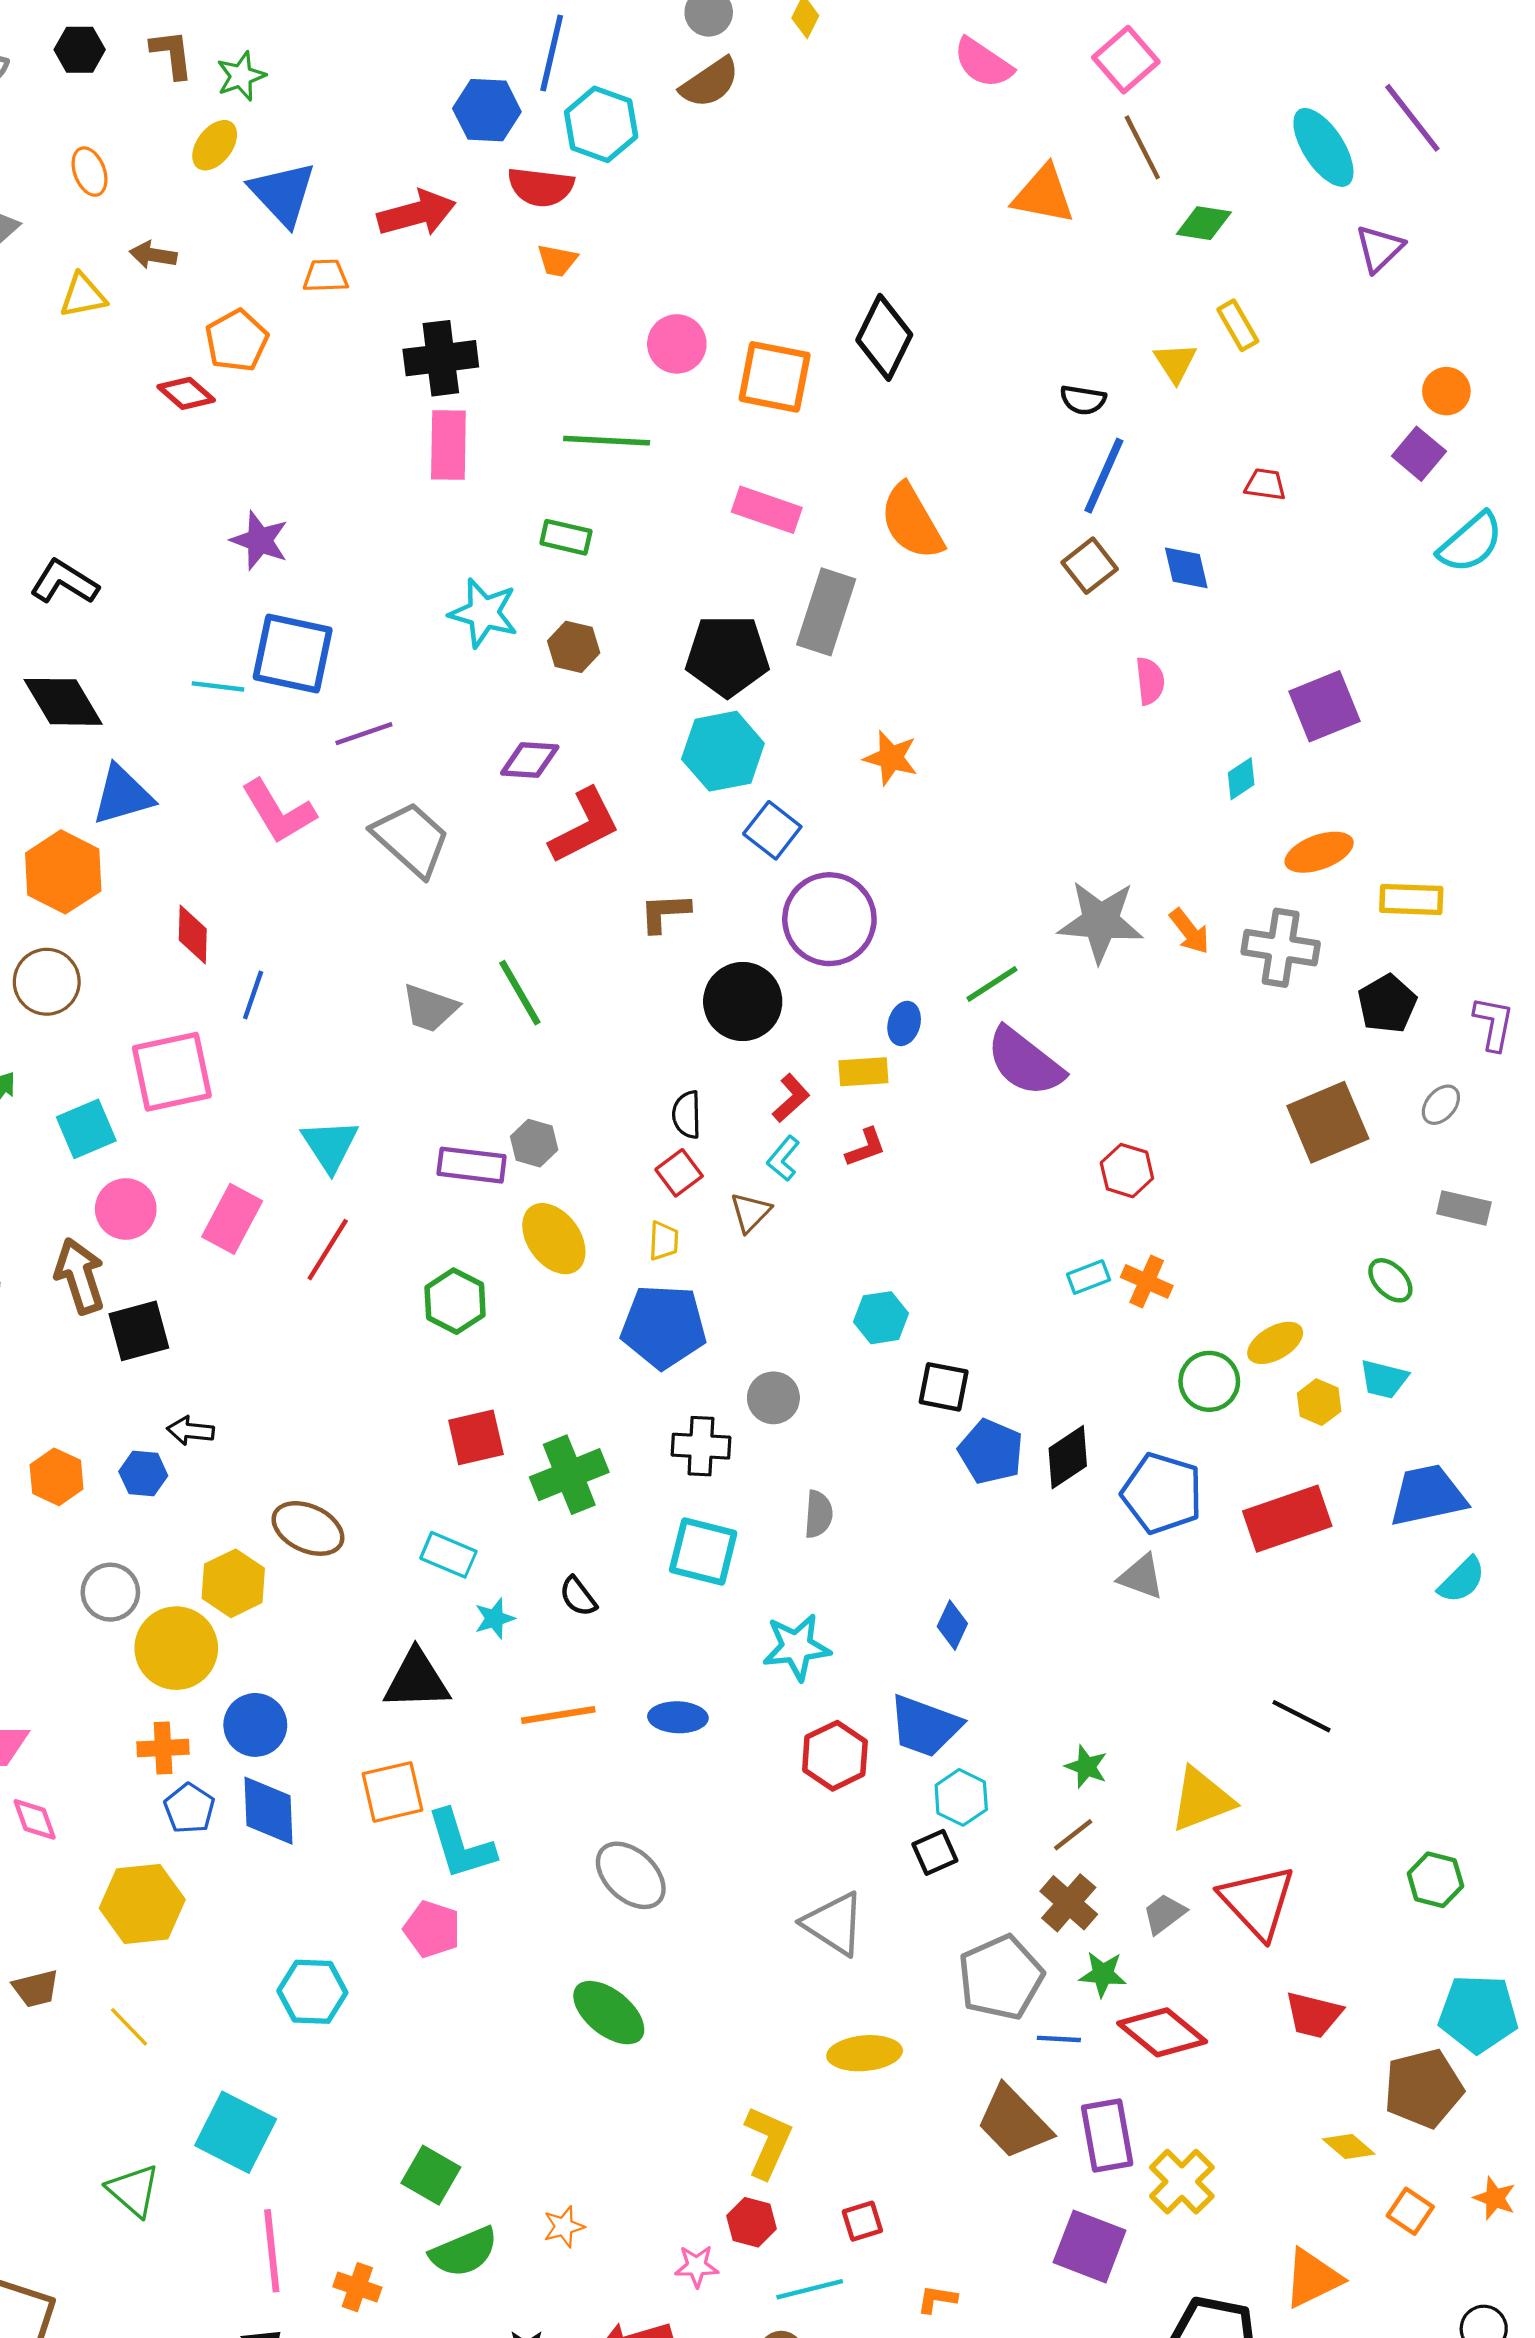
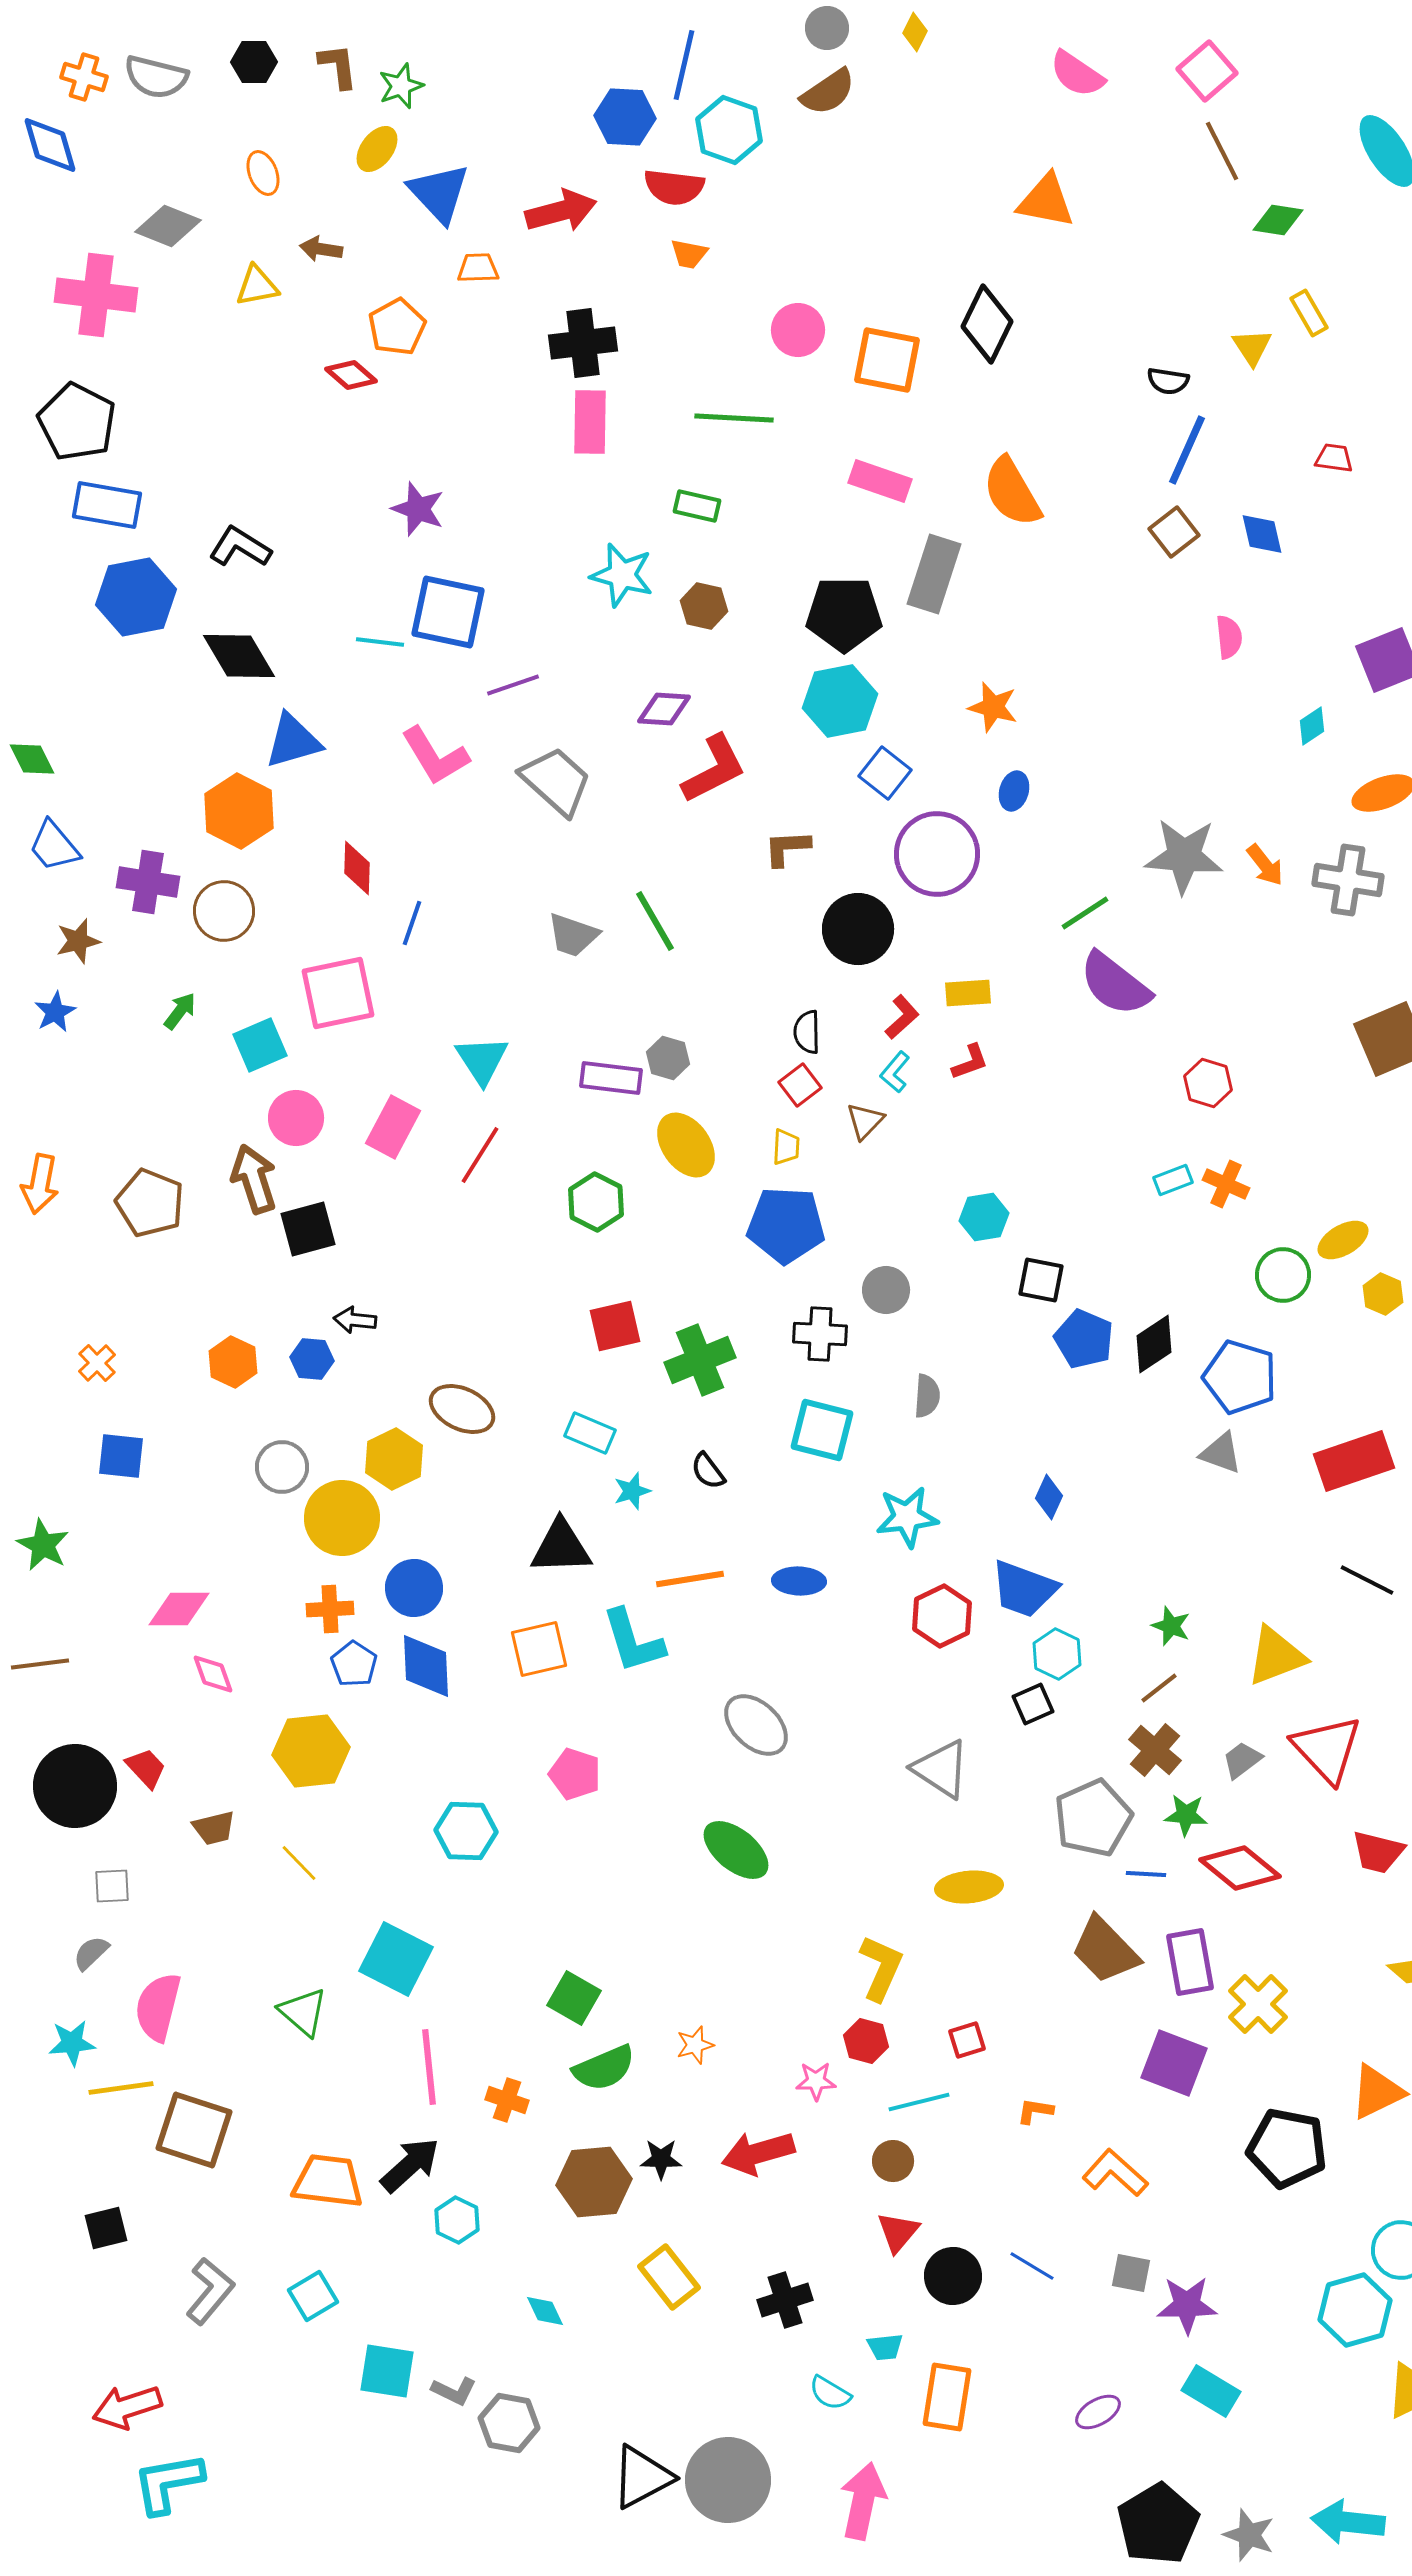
orange triangle: (1043, 195) -> (1046, 201), moved
blue ellipse: (904, 1023) -> (1014, 791), moved
red rectangle: (1287, 1519) -> (1354, 1461), moved
cyan L-shape: (461, 1845) -> (633, 1641), moved

